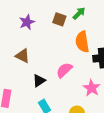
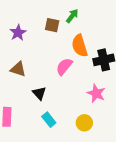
pink semicircle: (64, 70) -> (64, 67), moved
black triangle: (39, 81) -> (39, 93), turned -32

